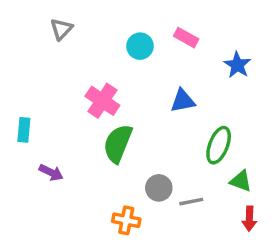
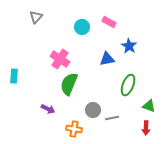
blue star: (237, 65) -> (129, 46), moved
purple arrow: (51, 173) -> (48, 109), moved
green triangle: (241, 181) -> (149, 106), moved

